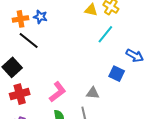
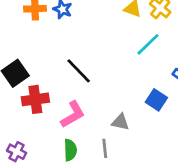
black line: (29, 40) -> (79, 71), moved
red cross: (20, 94) -> (35, 99), moved

